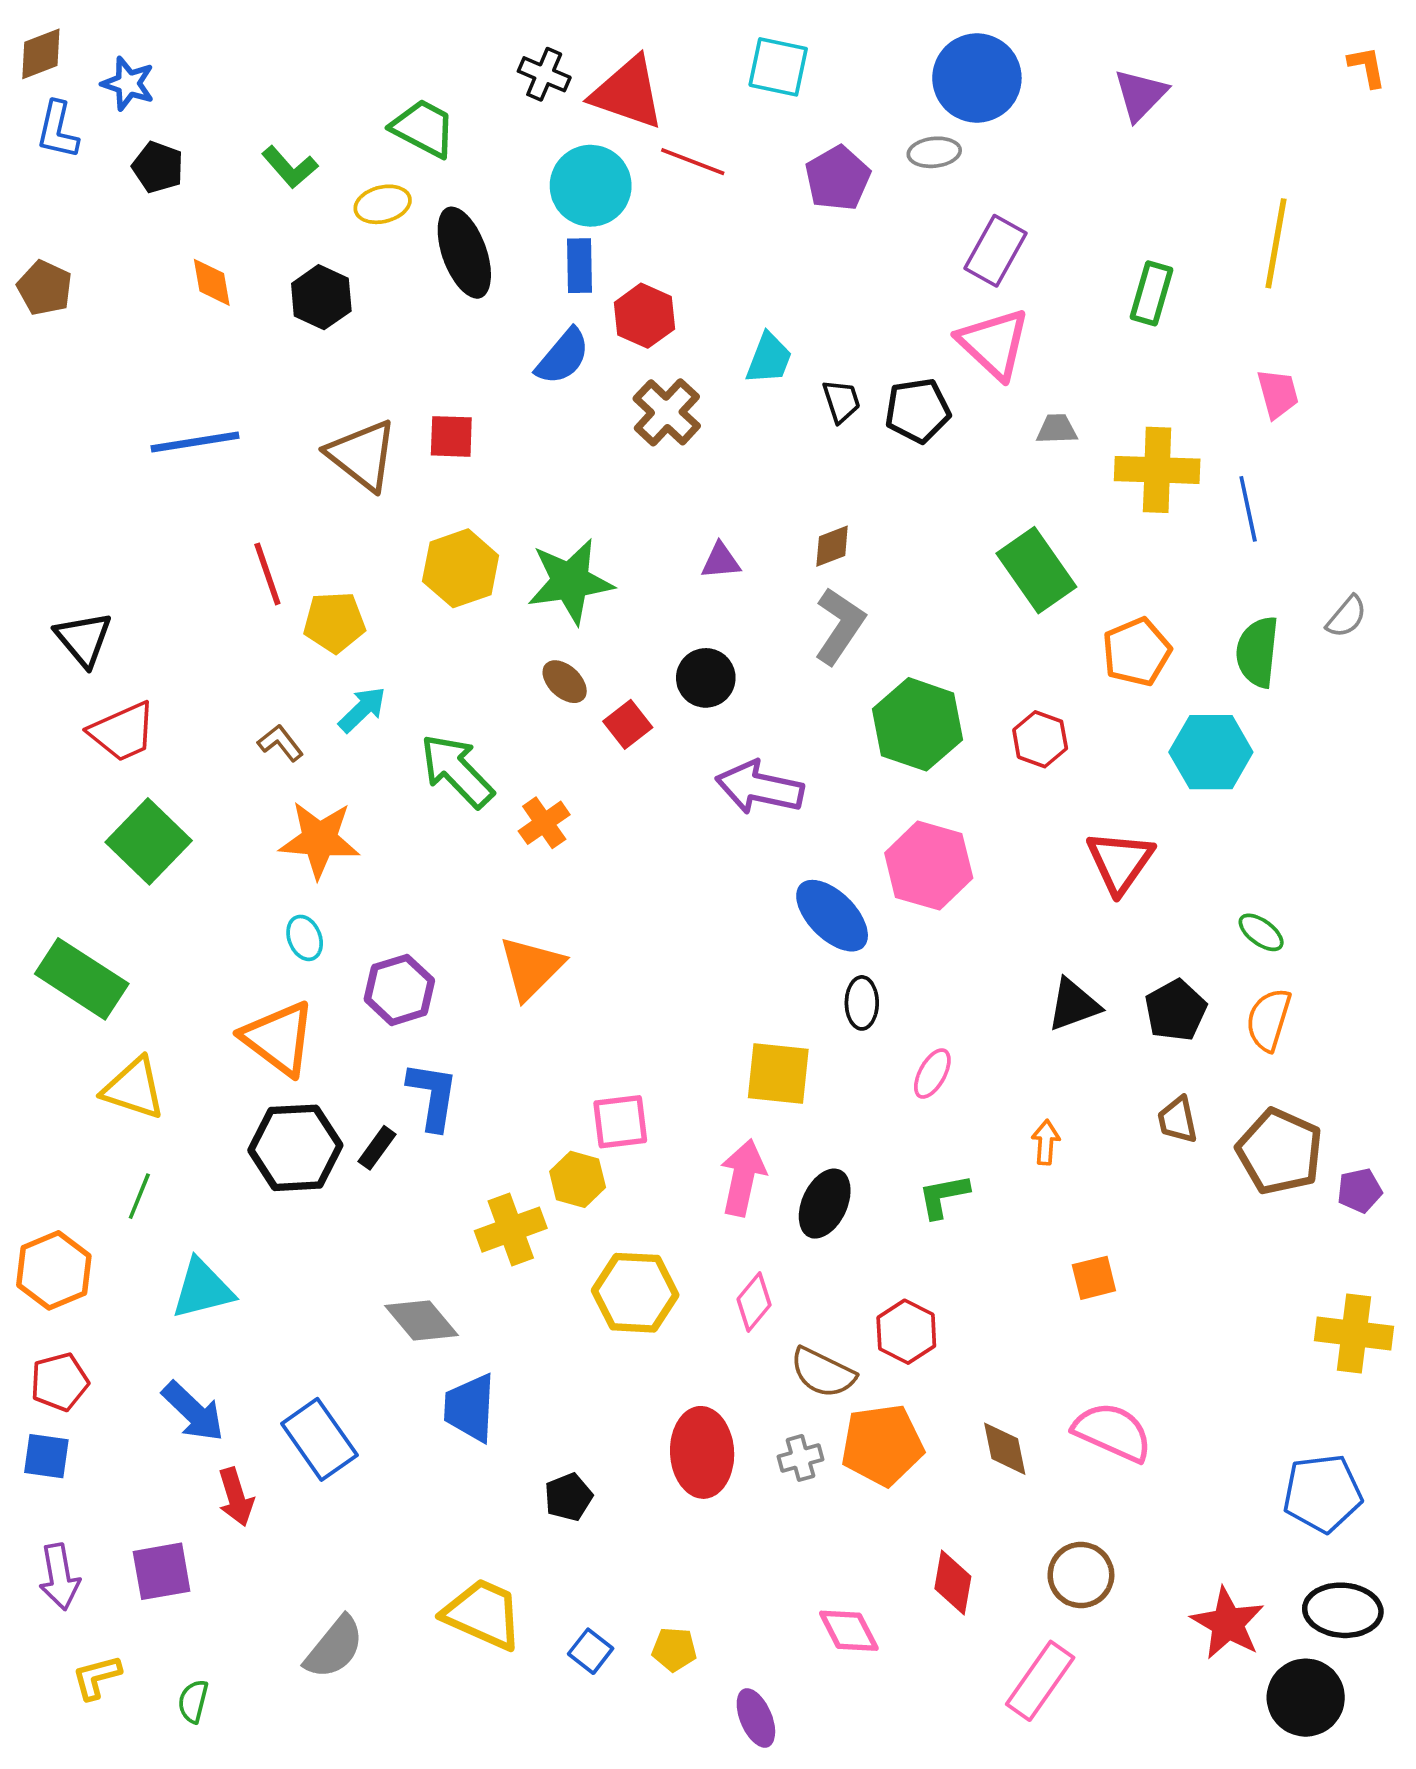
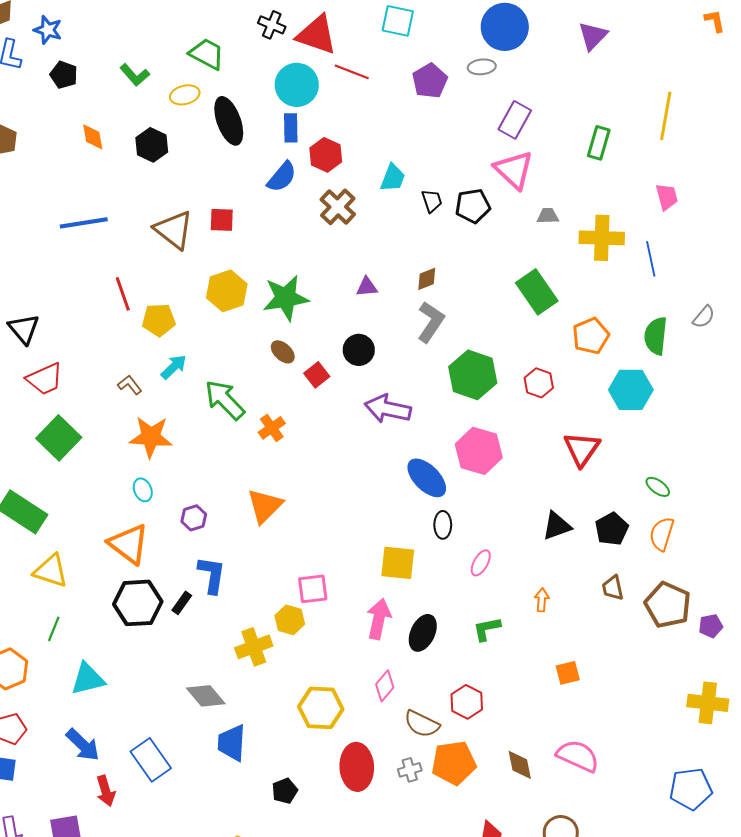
purple hexagon: (399, 990) -> (194, 518), size x0.7
yellow hexagon: (635, 1293) -> (321, 708), moved

